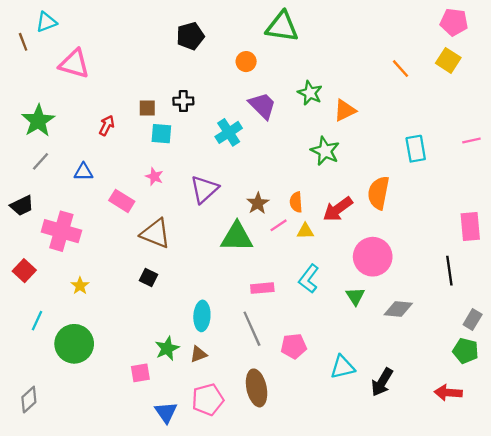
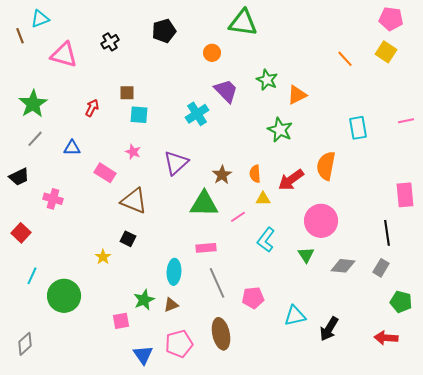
black cross: (183, 101) -> (110, 42), moved, turned -30
pink line: (279, 225) -> (238, 217), moved
pink cross: (61, 231) -> (53, 199), size x0.6
yellow star: (80, 286) -> (103, 257), moved
pink rectangle: (262, 288) -> (206, 248), moved
gray rectangle: (473, 319) -> (381, 268), moved

